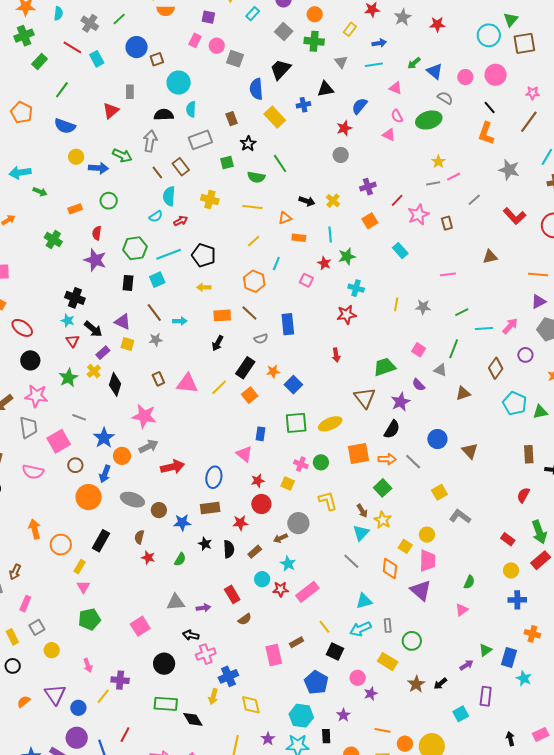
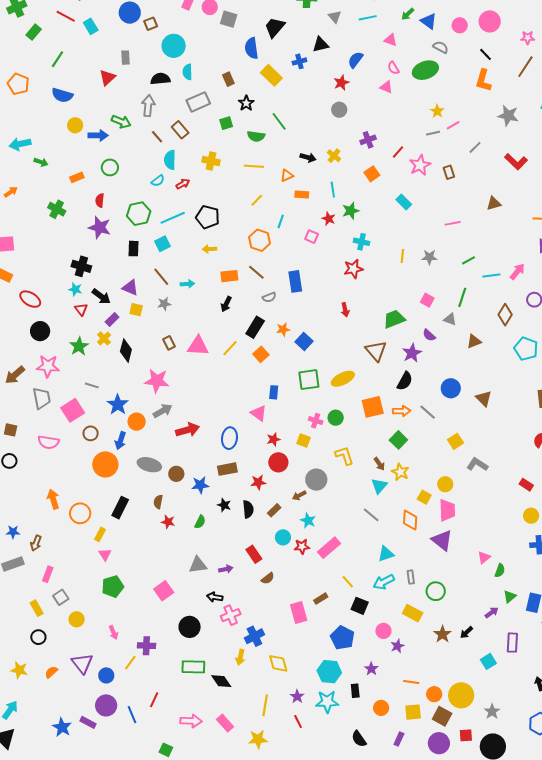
green semicircle: (469, 582) -> (500, 571), moved

